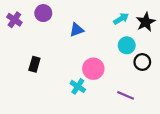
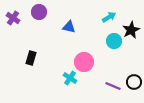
black star: (146, 22) -> (131, 30), moved
blue triangle: (77, 30) -> (69, 27), turned 32
black circle: (142, 62) -> (134, 82), moved

